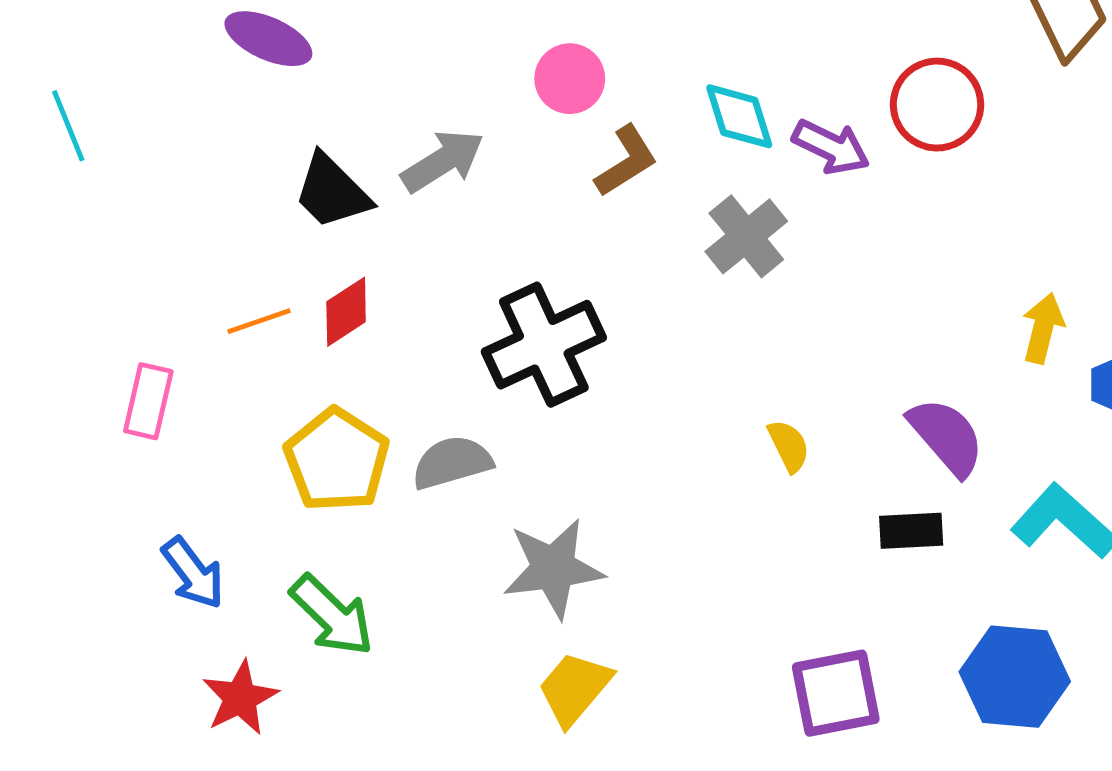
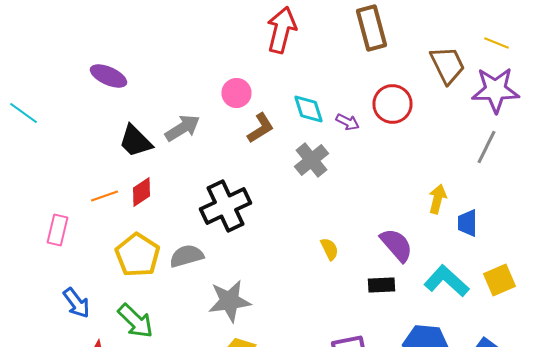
cyan line: (68, 126) -> (24, 113), turned -32
purple arrow: (831, 147) -> (348, 122), size x0.7

